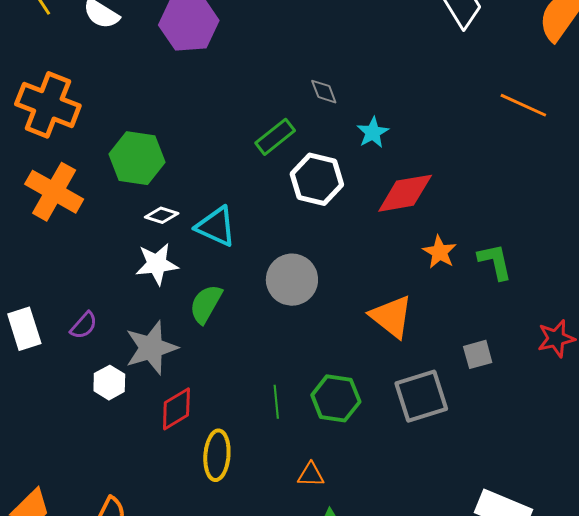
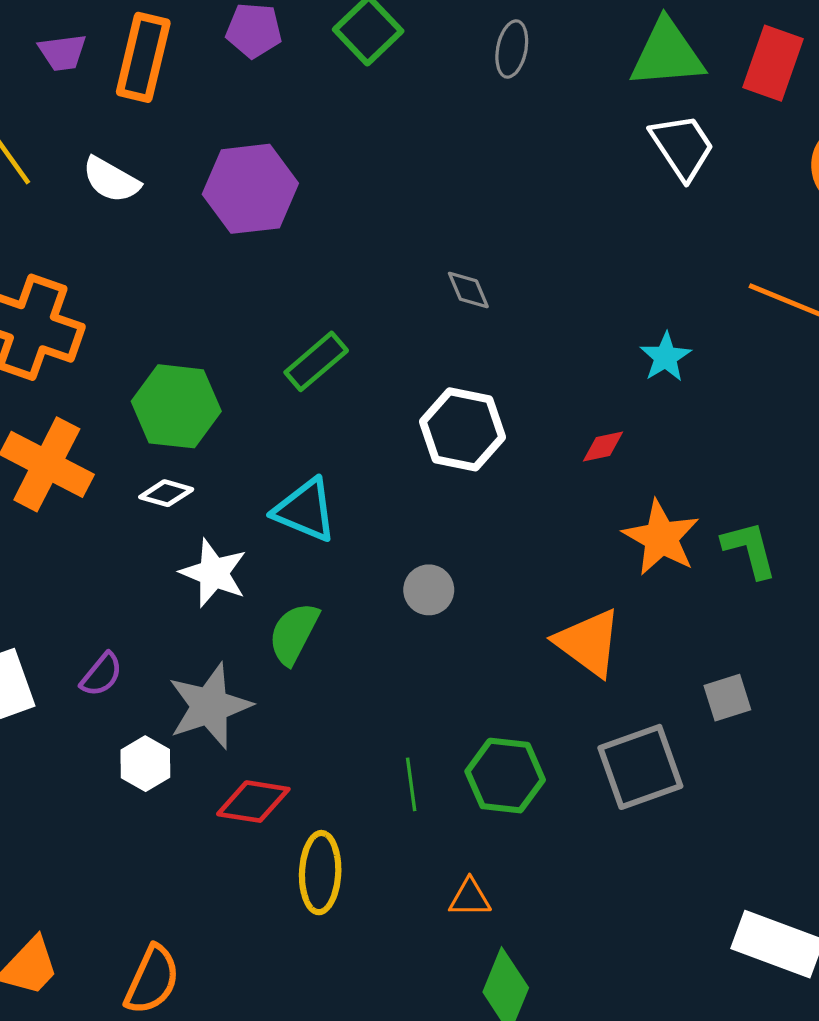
cyan star: (373, 132) -> (665, 357), moved
green rectangle: (275, 137) -> (316, 361), moved
red diamond: (405, 193) -> (603, 446), size x0.5
white diamond: (162, 215) -> (166, 493), moved
orange star: (440, 252) -> (661, 538), size x1.4
white star: (157, 264) -> (214, 573), turned 30
gray circle: (292, 280) -> (429, 590), size x0.6
red diamond: (176, 409) -> (253, 802), turned 42

